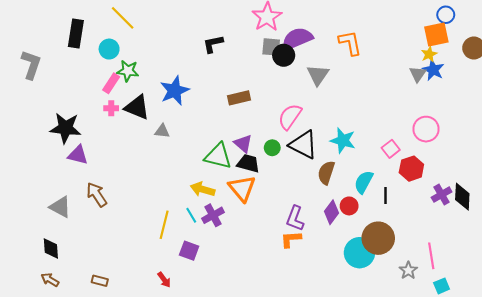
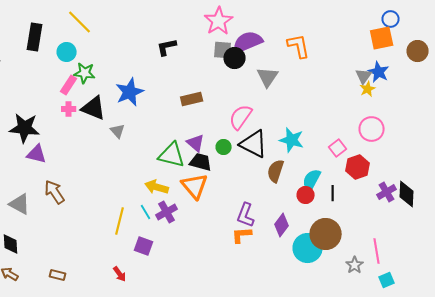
yellow star: (429, 54) -> (368, 89), moved
gray triangle: (162, 131) -> (118, 131), turned 42
red circle: (349, 206) -> (306, 195), moved
purple diamond: (331, 212) -> (282, 225), moved

